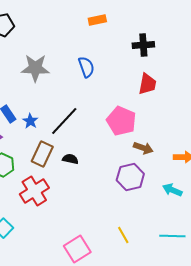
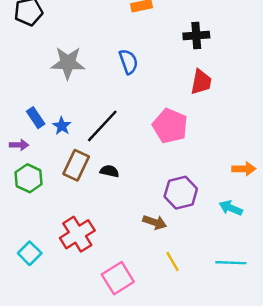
brown arrow: (143, 148) -> (155, 222), moved
red cross: (34, 191) -> (77, 234), moved

